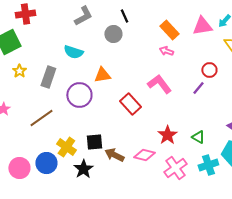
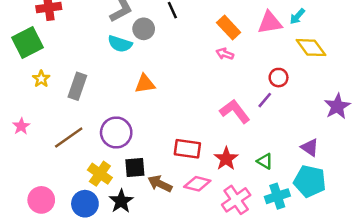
gray circle: (113, 34) -> (144, 29), moved
cyan semicircle: (73, 52) -> (120, 44), moved
pink L-shape: (159, 84) -> (235, 111), moved
purple circle: (79, 95) -> (116, 132), moved
red rectangle: (130, 104) -> (187, 149), moved, turned -40
blue circle: (46, 163) -> (85, 204), moved

